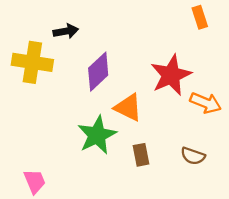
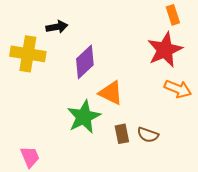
red star: (171, 75) -> (165, 50), moved
brown semicircle: (193, 156) -> (148, 135), moved

